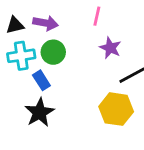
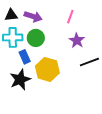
yellow hexagon: (116, 109) -> (47, 69), moved

